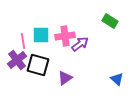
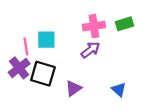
green rectangle: (110, 21) -> (124, 24), turned -49
pink cross: (65, 36) -> (94, 26), moved
blue triangle: (117, 79) -> (119, 89), moved

